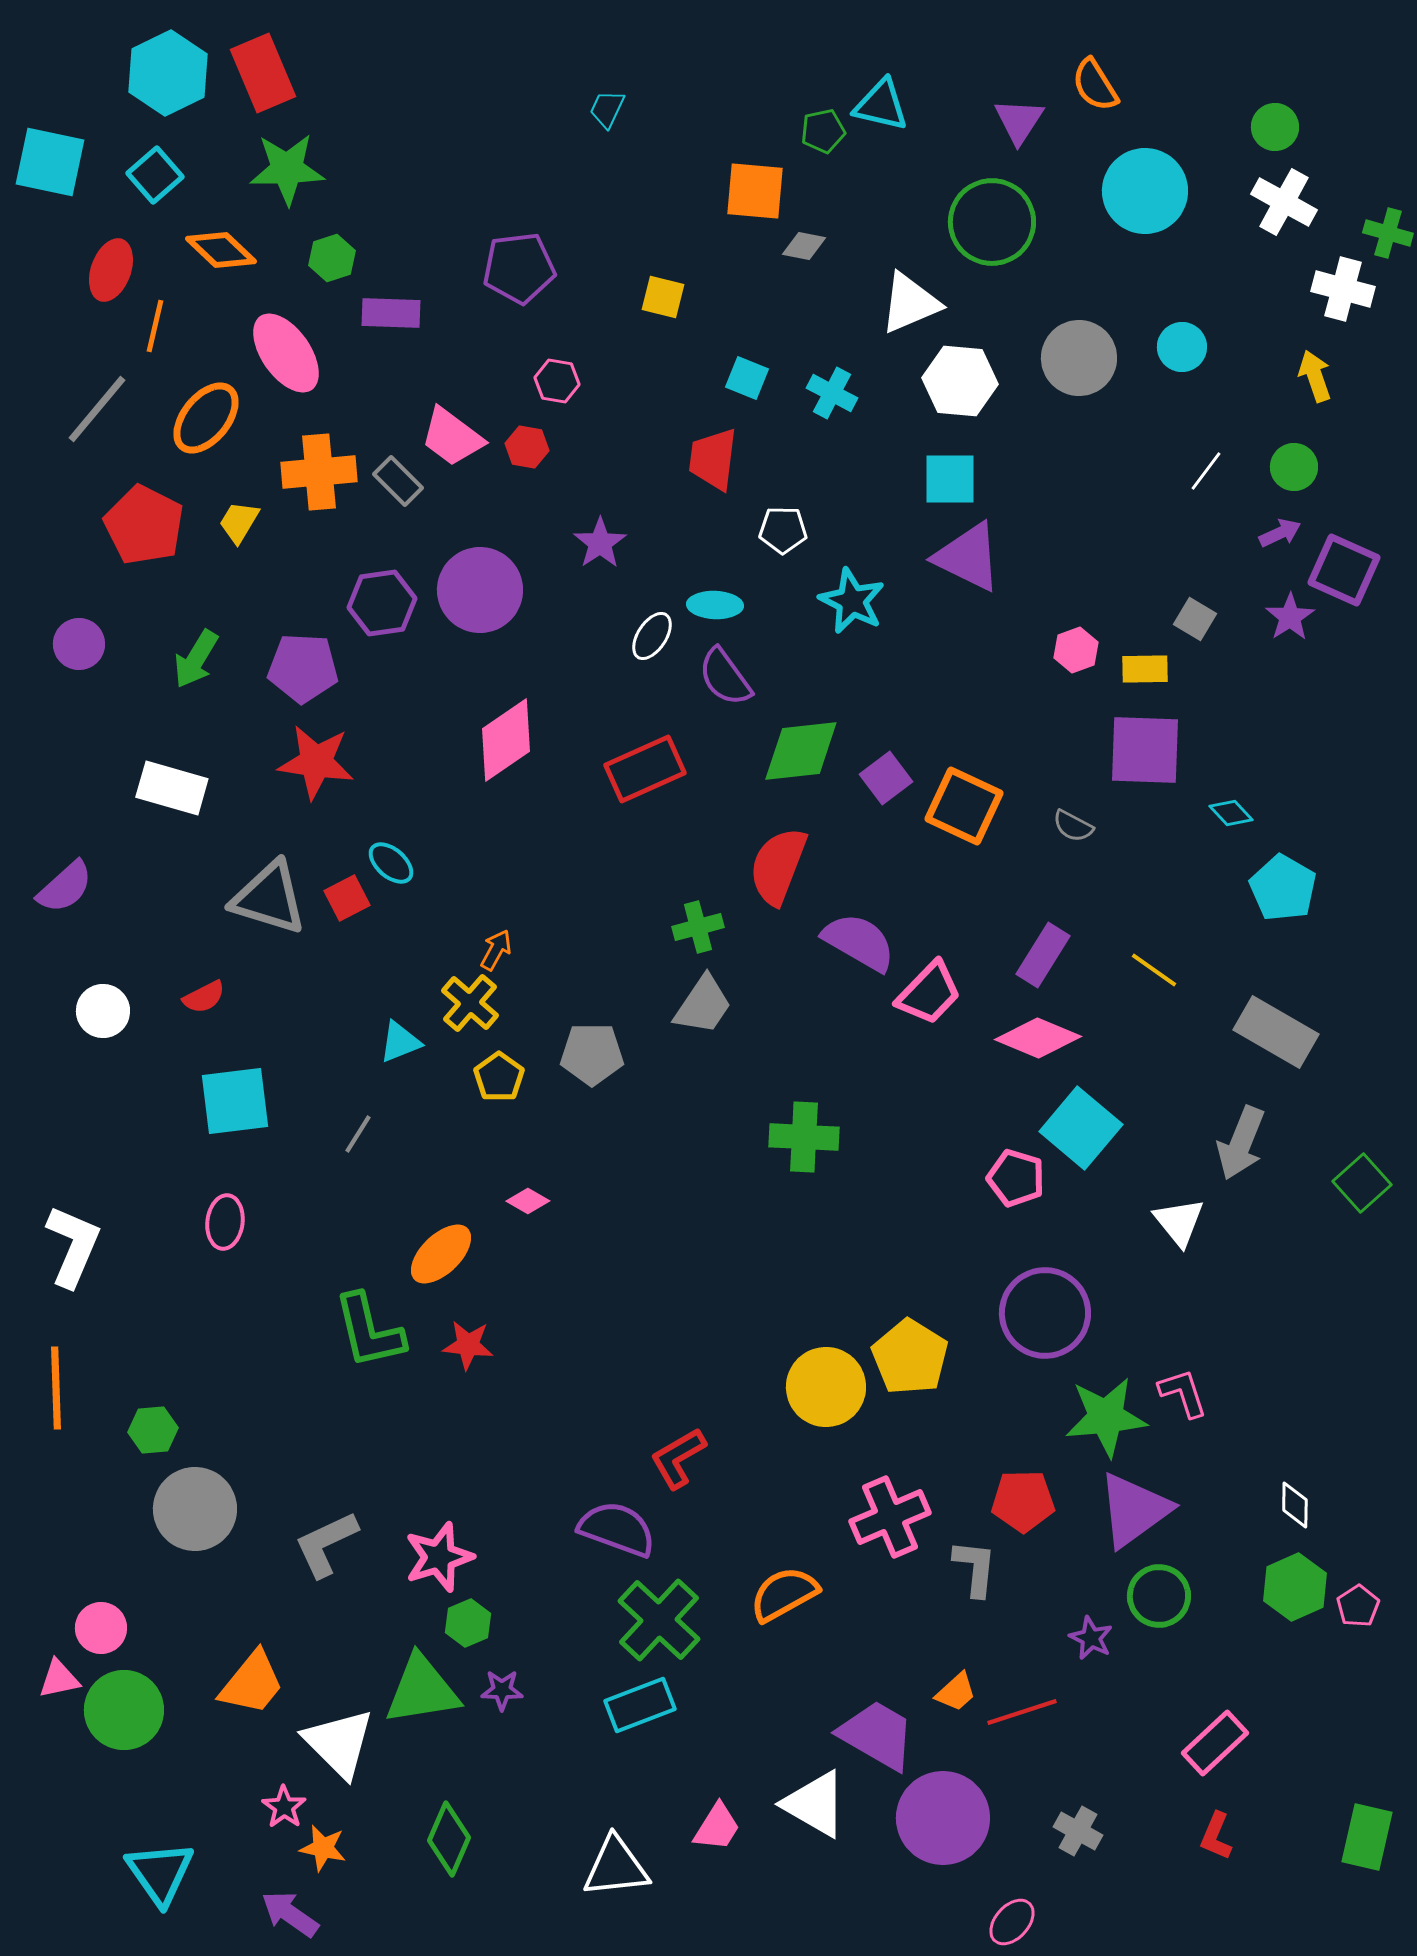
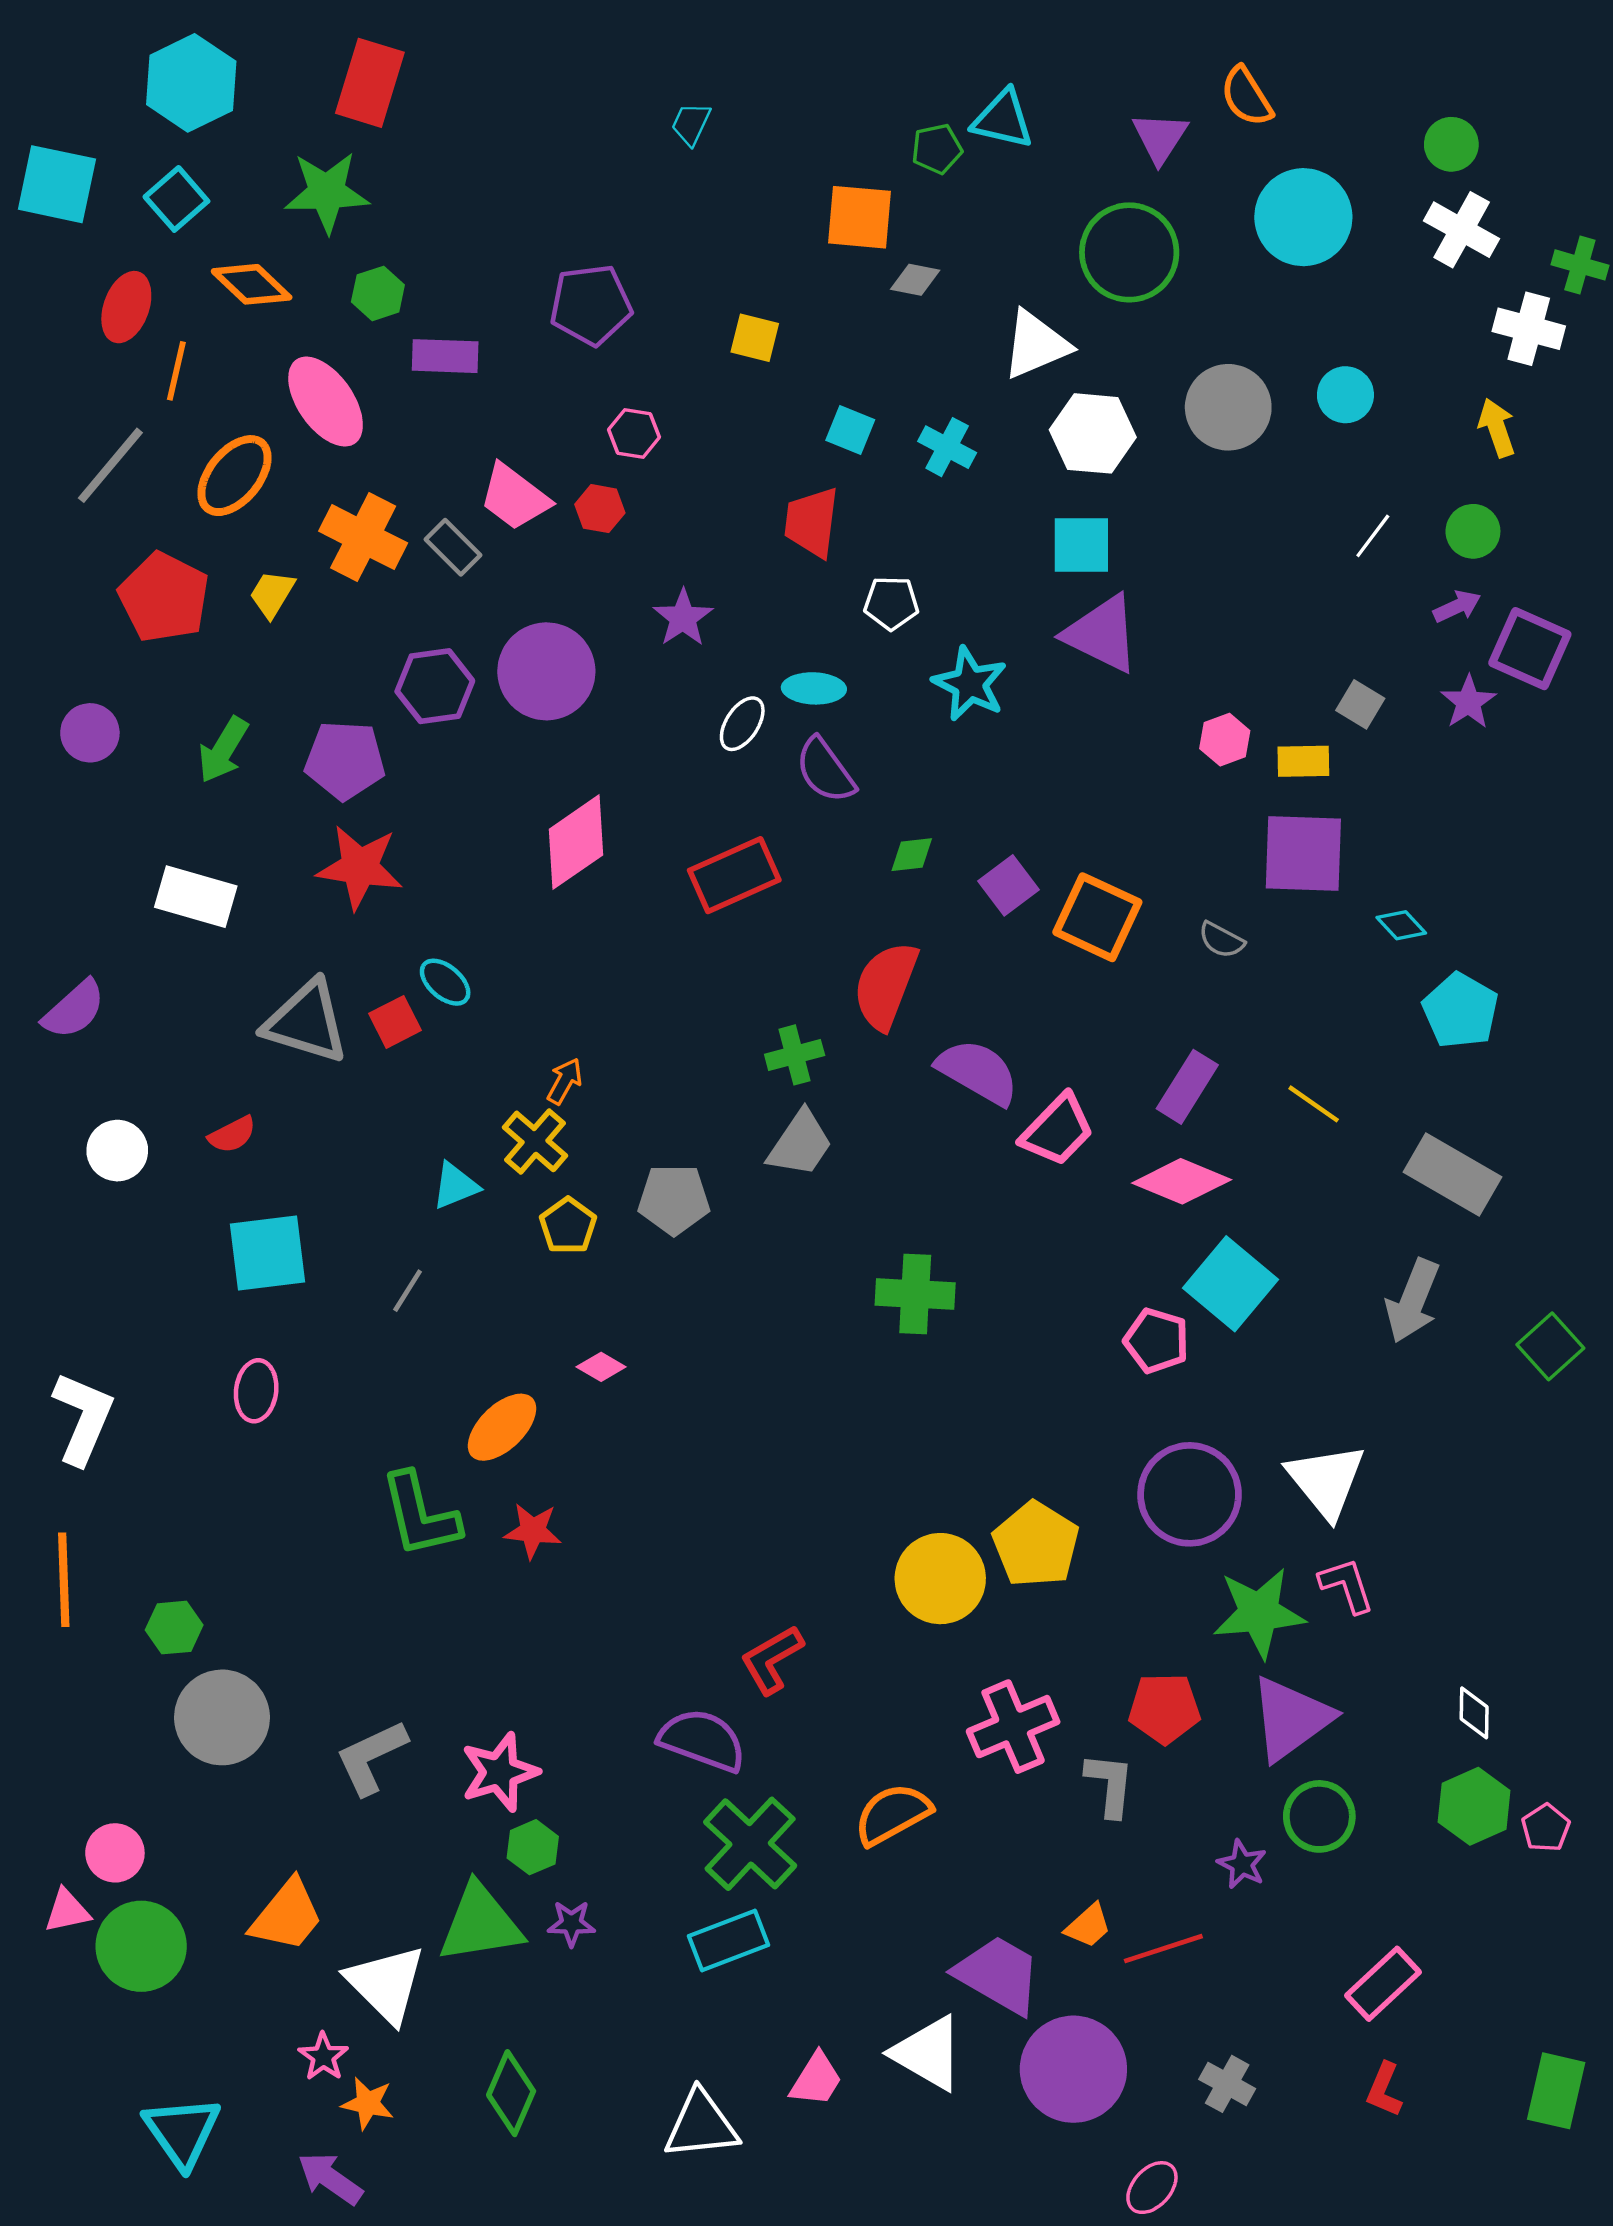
red rectangle: (263, 73) -> (370, 83), moved, turned 40
orange cross: (319, 472) -> (363, 537), turned 32
green diamond: (801, 751) -> (912, 855), size x0.5
white triangle: (1179, 1222) -> (1326, 1481), moved, size x1.4

